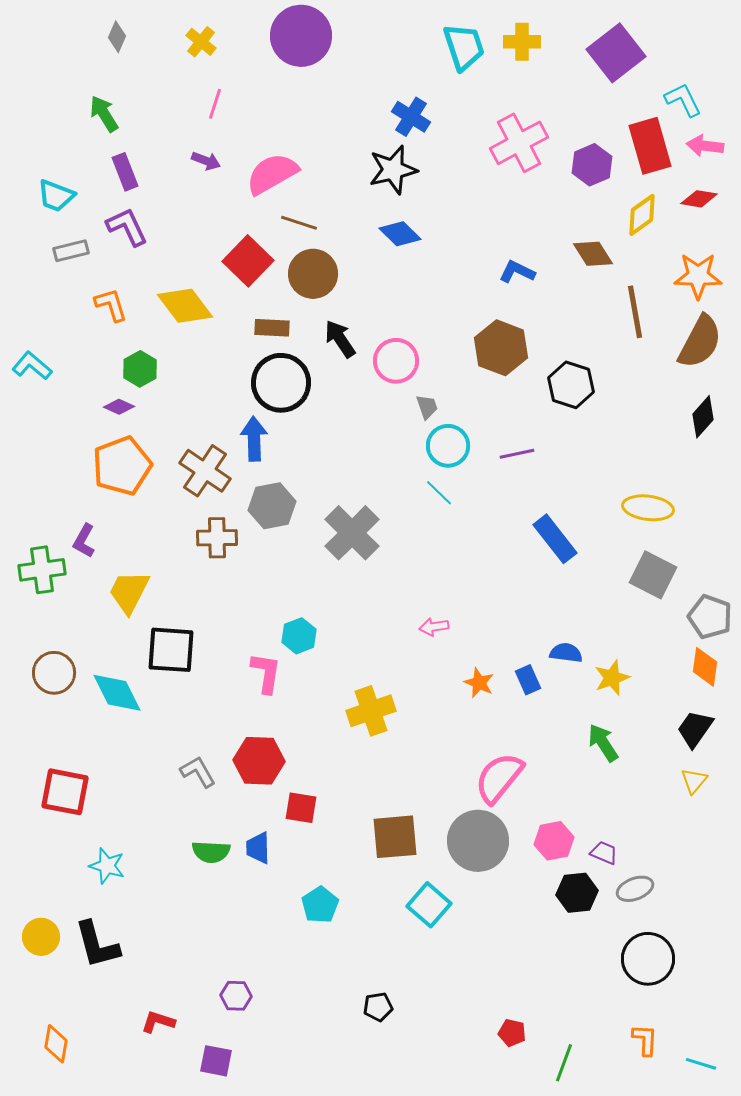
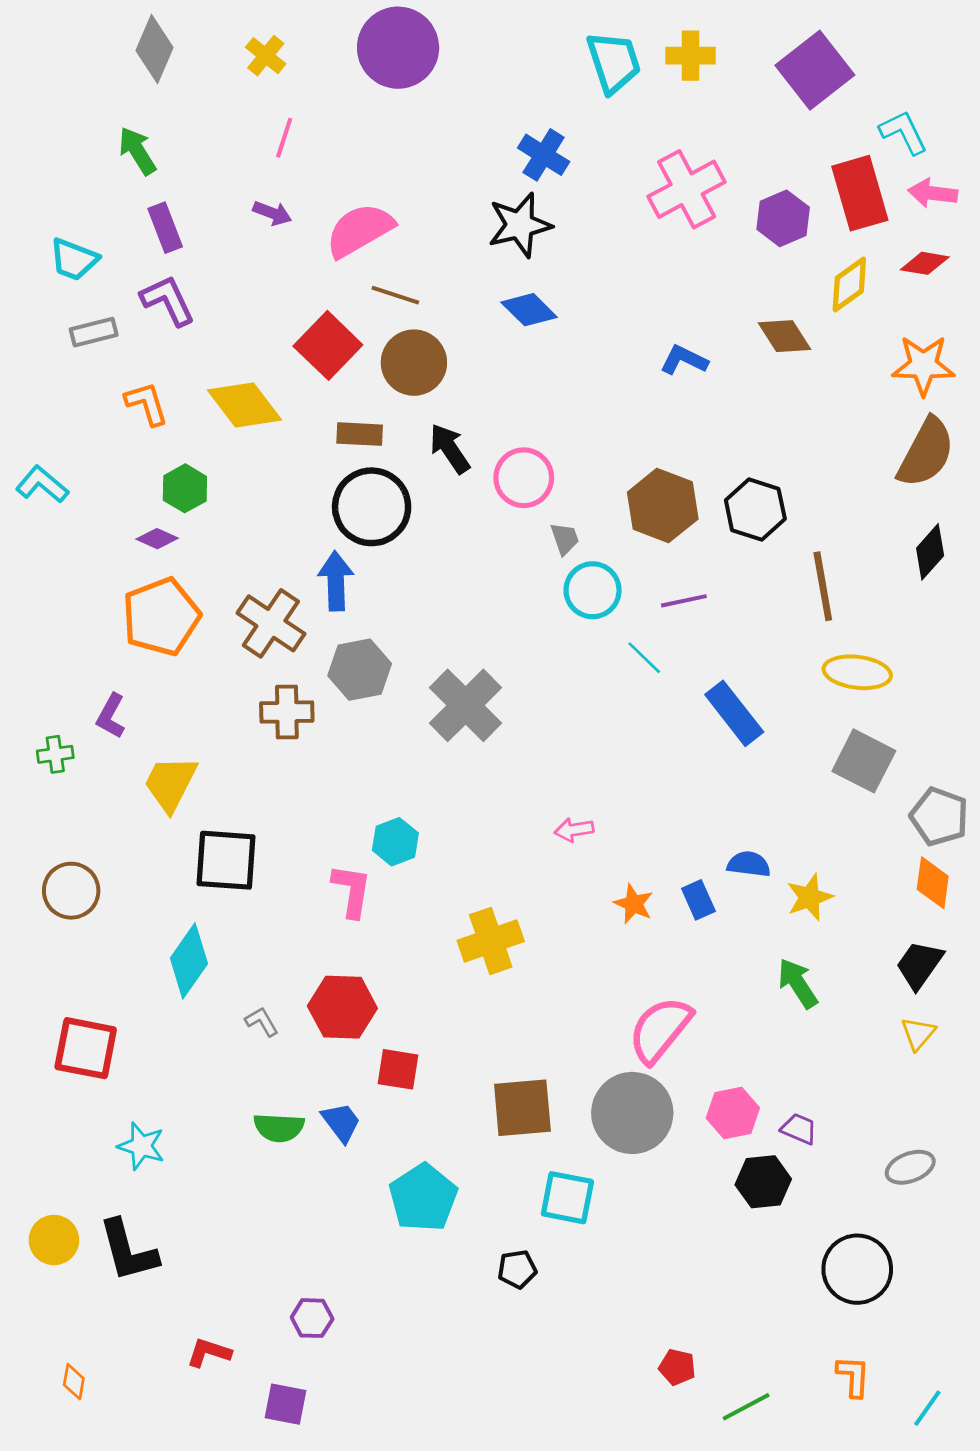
gray diamond: (117, 37) -> (155, 49), size x1.6
brown line: (635, 312) -> (823, 586), moved
brown hexagon: (501, 348) -> (663, 506), moved
cyan line: (439, 493) -> (644, 658), moved
green cross: (42, 570) -> (55, 754), size x0.6
cyan diamond: (117, 693) -> (189, 961), moved, turned 62
gray L-shape: (198, 772) -> (262, 1022), size x0.7
blue trapezoid: (258, 848) -> (341, 1122), turned 144
gray ellipse: (635, 889) -> (910, 1167), moved
cyan pentagon: (320, 905) -> (423, 1198), size x1.4
cyan square: (429, 905) -> (567, 1198), turned -30
black pentagon: (378, 1007) -> (517, 1269), moved
orange diamond: (56, 1044) -> (74, 1382), size x0.7
green line: (564, 1063) -> (746, 1407), turned 42
cyan line: (701, 1064) -> (927, 1408), turned -72

